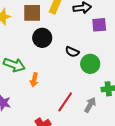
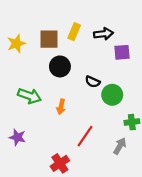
orange arrow: (34, 80) -> (61, 107), moved
gray arrow: (90, 105) -> (120, 146), moved

